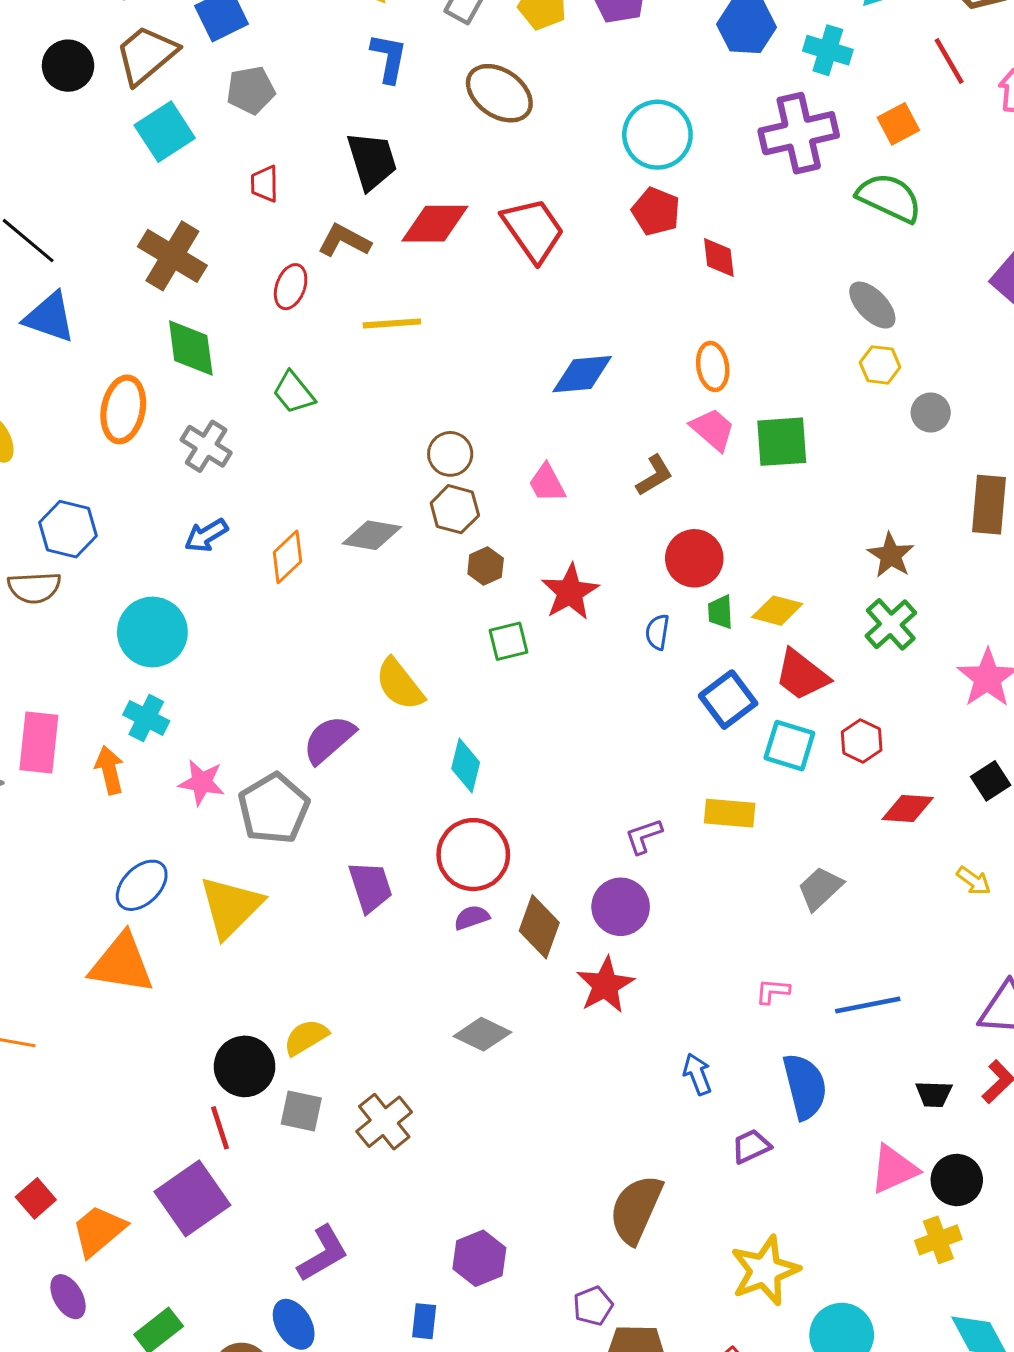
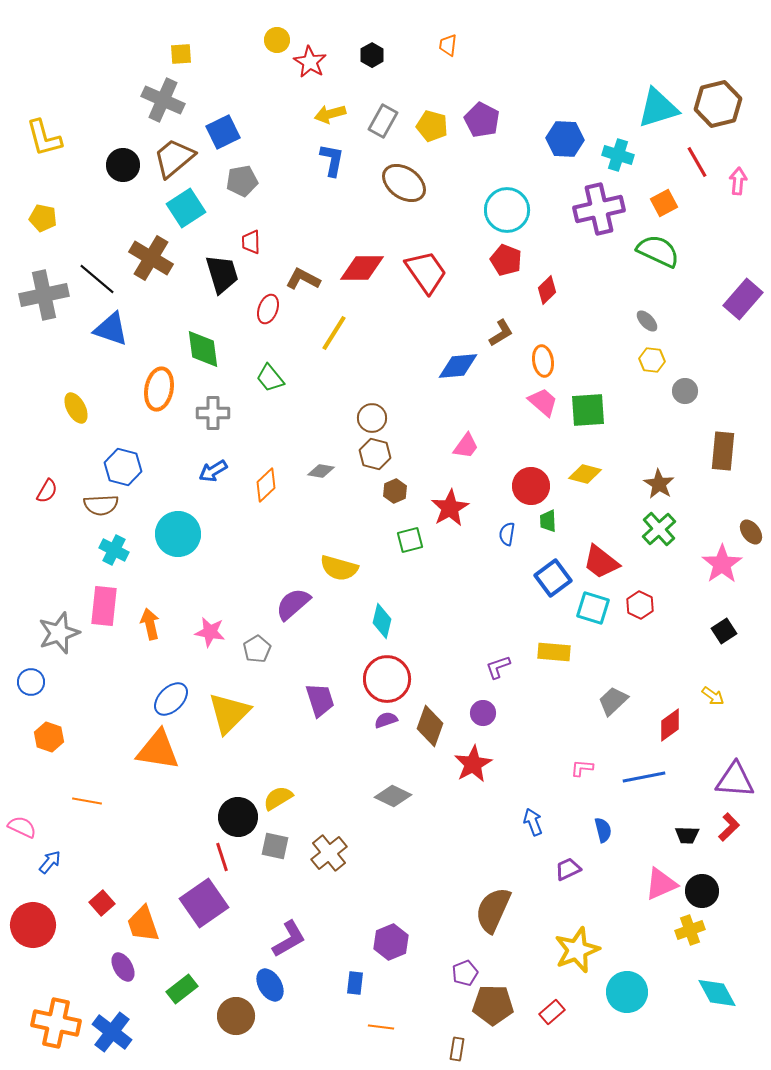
black trapezoid: (372, 161) -> (222, 274), moved
brown cross: (172, 256) -> (151, 258), moved
red diamond: (719, 257) -> (547, 290), turned 52
gray ellipse: (872, 305) -> (647, 321), size x0.7
yellow line: (392, 323) -> (334, 333), turned -54
gray cross: (206, 446) -> (213, 413), turned -32
brown L-shape: (654, 475) -> (501, 333), moved
pink trapezoid: (547, 483) -> (466, 446), moved, turned -116
gray diamond: (372, 535) -> (321, 471), size x0.7
yellow diamond: (777, 611) -> (585, 474), moved
yellow semicircle: (400, 684) -> (339, 568), turned -36
cyan cross: (146, 718) -> (114, 550), moved
gray pentagon: (274, 809) -> (257, 649), size x0.6
red diamond: (908, 809) -> (670, 725), moved, turned -40
purple circle: (621, 907) -> (483, 713), size x0.7
blue semicircle: (805, 1086) -> (603, 830), size x0.6
orange trapezoid: (99, 1231) -> (143, 924), turned -69

